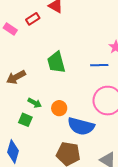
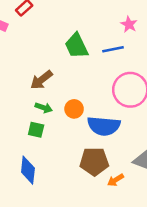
green trapezoid: (56, 62) -> (76, 46), moved
brown arrow: (16, 77) -> (41, 80), moved

